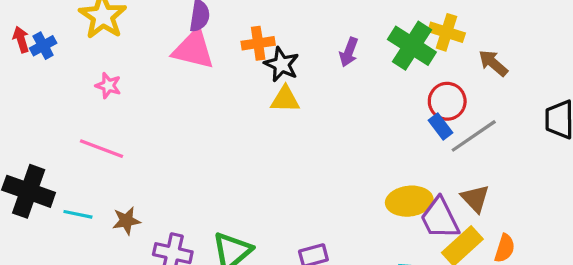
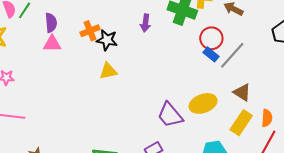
pink triangle: (193, 49) -> (52, 44), size x0.7
yellow triangle: (285, 99) -> (108, 71), moved
purple trapezoid: (440, 218) -> (170, 115), moved

